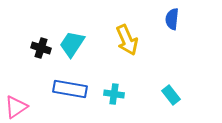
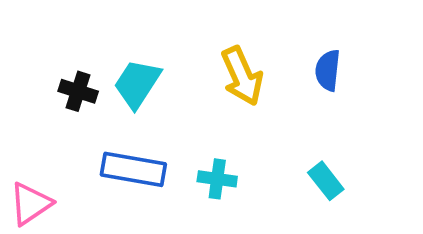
blue semicircle: (172, 19) -> (328, 70), moved

